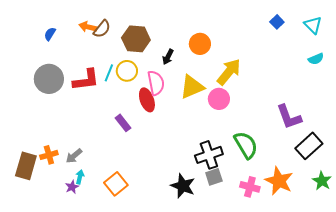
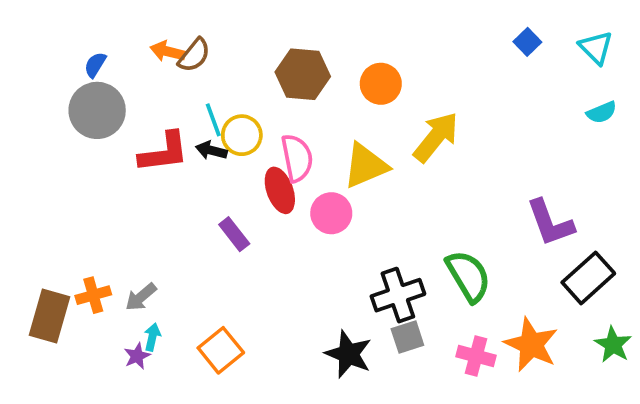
brown hexagon: (136, 39) -> (303, 74), moved
black arrow: (168, 57) -> (211, 150), moved, turned 77
cyan line: (109, 73) -> (213, 120), moved, turned -42
gray circle: (49, 79) -> (97, 110), moved
pink circle: (219, 99) -> (331, 213), moved

